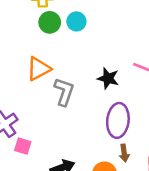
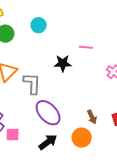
cyan circle: (76, 21) -> (39, 25), moved
purple ellipse: (118, 120) -> (48, 113), moved, turned -32

